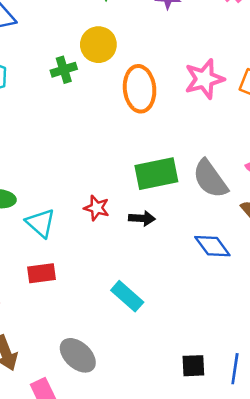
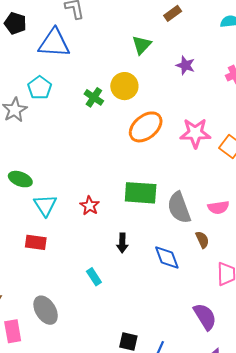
green cross: (64, 70) -> (94, 97), turned 36
orange ellipse: (140, 89) -> (146, 127), turned 40
black arrow: (142, 218) -> (122, 243), moved, turned 72
cyan rectangle: (127, 296) -> (94, 277), size x0.7

